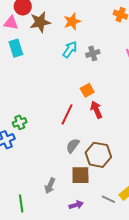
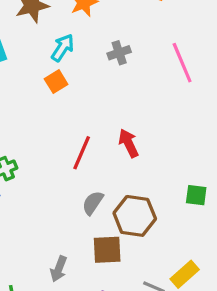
cyan arrow: (70, 49) -> (63, 48), moved
orange square: (87, 90) -> (56, 82), moved

